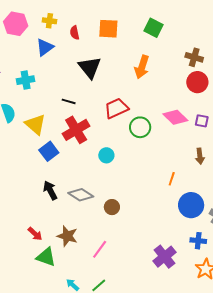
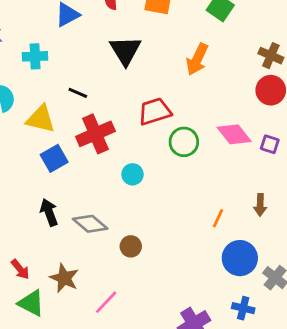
black line: (69, 101) -> (78, 93), moved
yellow triangle: (35, 124) -> (41, 119), turned -35
brown arrow: (200, 156) -> (260, 205), moved

